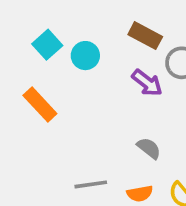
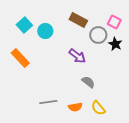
purple arrow: (147, 83) -> (77, 56), moved
gray semicircle: (149, 148) -> (88, 82), moved

